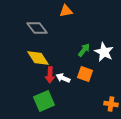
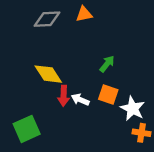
gray diamond: (37, 28) -> (47, 19), moved, turned -55
white star: (104, 52) -> (133, 109), moved
green square: (44, 101) -> (27, 129), moved

